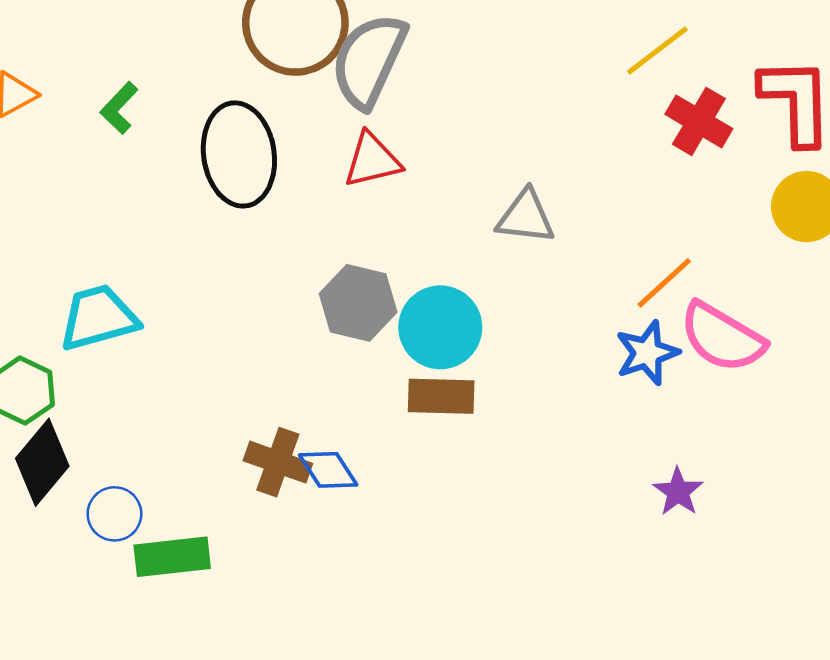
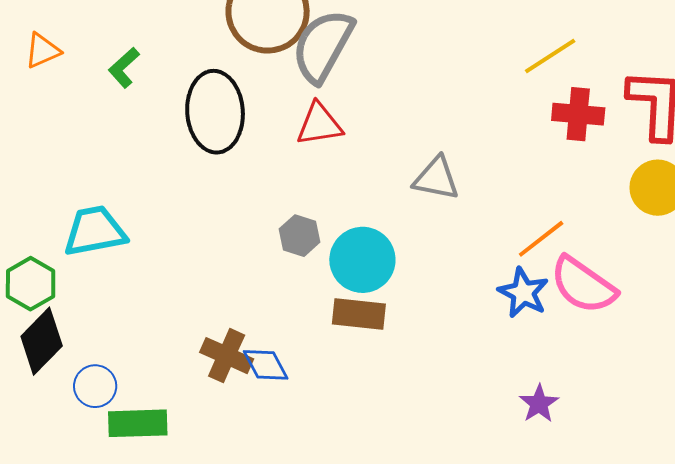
red cross: (699, 121) -> (578, 114), turned -30
gray hexagon: (358, 303) -> (300, 236), size x0.7
blue star: (647, 353) -> (523, 293), turned -30

